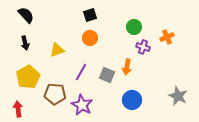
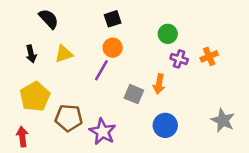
black semicircle: (26, 15) -> (49, 19), moved
orange cross: (167, 37) -> (209, 56), moved
yellow triangle: (57, 50) -> (64, 54), moved
purple line: (81, 72) -> (101, 70), moved

